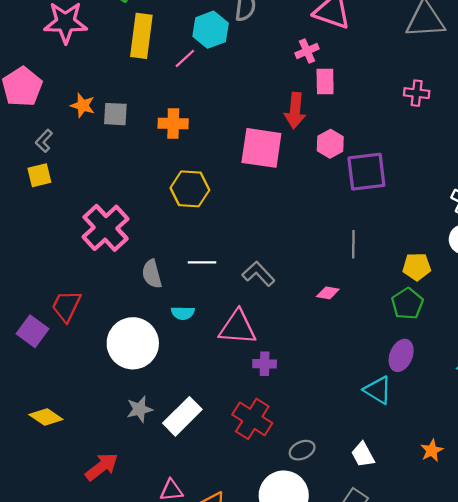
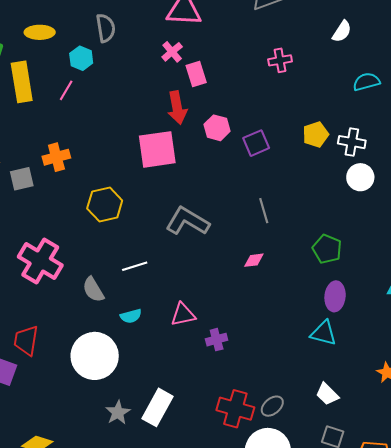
cyan hexagon: (211, 30) -> (81, 58), size x0.7
gray square: (115, 114) -> (22, 179), moved
orange cross: (173, 124) -> (56, 157), moved
purple square: (366, 172) -> (256, 143), size x0.7
yellow pentagon: (417, 267) -> (316, 135), moved
gray L-shape: (258, 274) -> (187, 221), moved, size x1.4
pink triangle: (238, 327) -> (183, 315), size x0.7
red cross: (252, 419) -> (235, 409), moved

